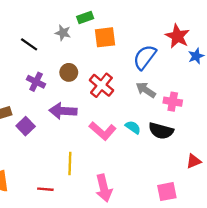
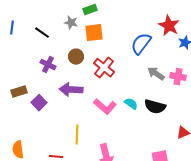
orange square: (105, 37) -> (94, 33), moved
gray arrow: (146, 90) -> (156, 74), moved
pink cross: (173, 102) -> (178, 77), moved

